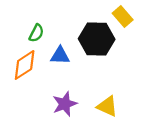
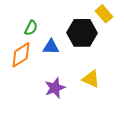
yellow triangle: (107, 106) -> (91, 79), moved

